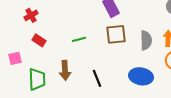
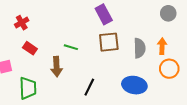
green line: (79, 39) -> (71, 47), turned 32
brown arrow: (65, 70) -> (57, 67), moved
black line: (97, 78) -> (89, 87), turned 48

